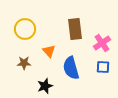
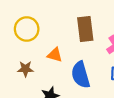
orange triangle: (49, 51) -> (55, 55), turned -32

